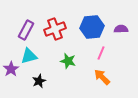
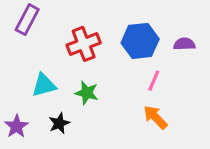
purple rectangle: (26, 30) -> (27, 20), moved
green star: (68, 61) -> (87, 93), moved
purple star: (11, 69) -> (17, 126), moved

